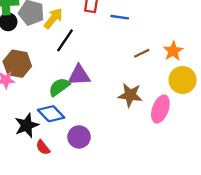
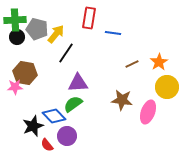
green semicircle: (59, 87) -> (73, 104), moved
purple circle: (79, 137) -> (67, 136), moved

